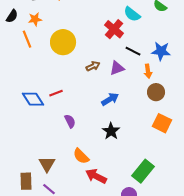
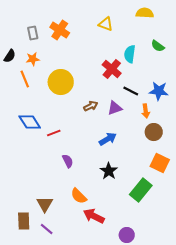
cyan semicircle: (132, 14) -> (130, 54), turned 60
blue diamond: (33, 99) -> (30, 122), moved
green rectangle: (143, 171) -> (141, 190), moved

